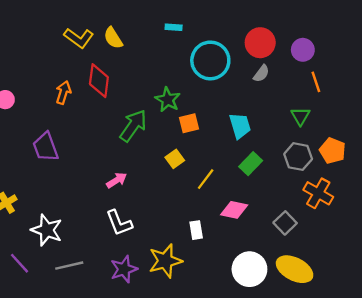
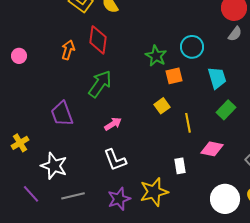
cyan circle: (210, 60) -> (192, 47), moved, size x0.7
green arrow: (133, 126) -> (100, 84), moved
purple trapezoid: (46, 147) -> (62, 114), moved
yellow line: (206, 179) -> (188, 123), turned -48

